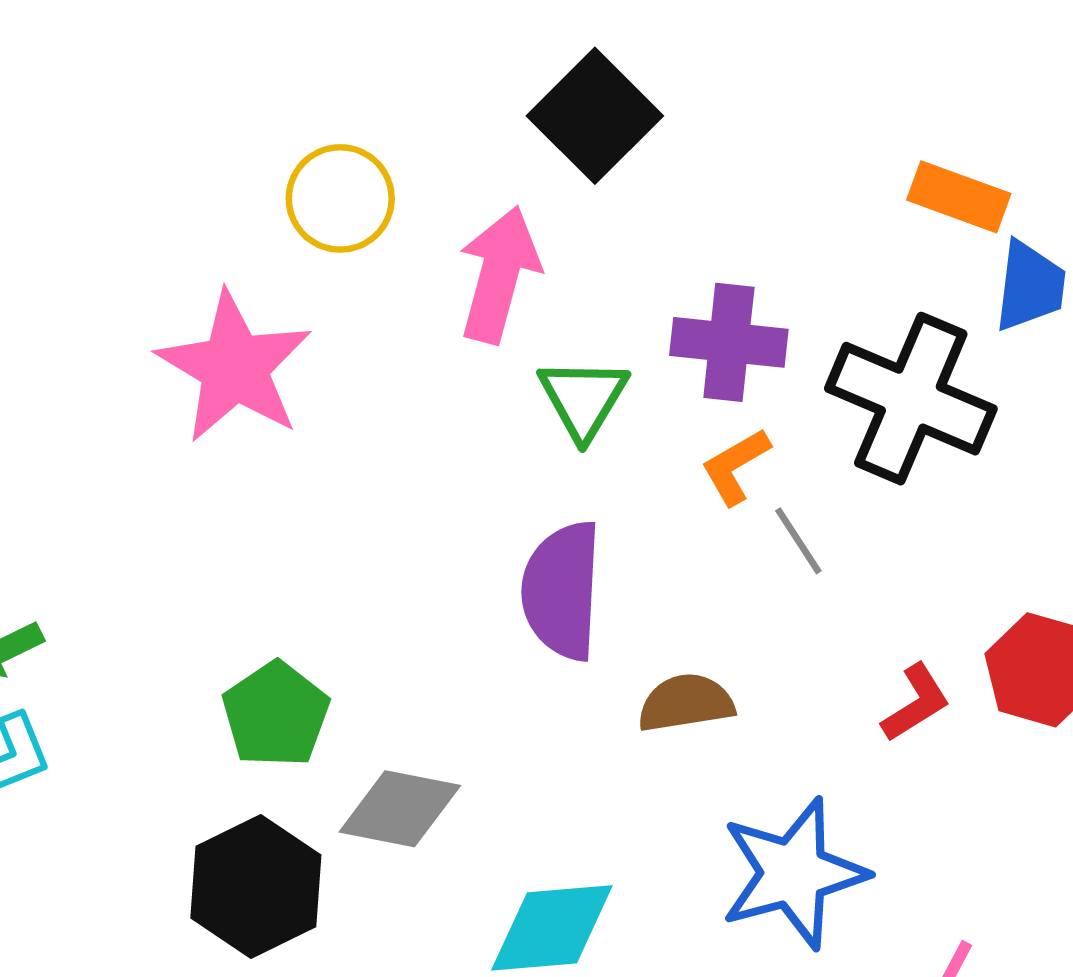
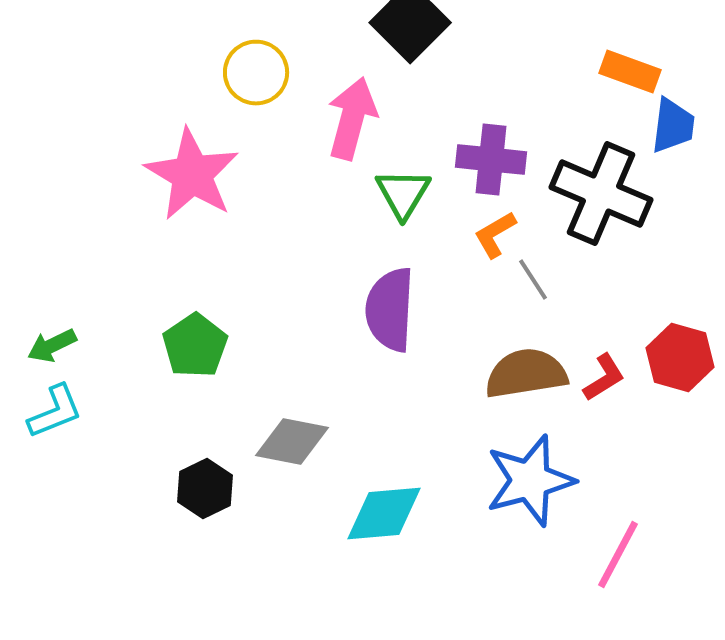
brown semicircle: (686, 703) -> (526, 374), moved, size x1.4
green pentagon: (276, 714) -> (195, 346), moved
black hexagon: (256, 886) -> (205, 488), size x0.7

